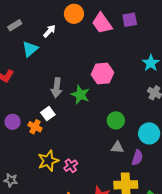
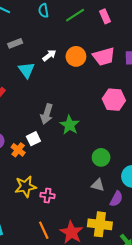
orange circle: (74, 14) -> (76, 56), moved
pink trapezoid: (102, 23) -> (104, 57), turned -80
cyan triangle: (30, 49) -> (26, 70), turned -36
pink hexagon: (102, 73) -> (114, 100), moved
pink cross: (71, 166) -> (48, 195), turned 32

